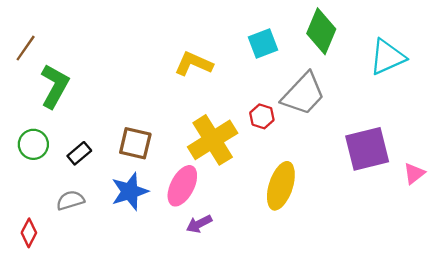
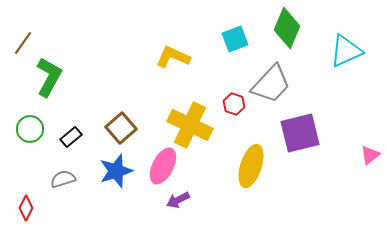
yellow cross: (213, 140) -> (190, 125), turned -33
brown square: (135, 143) -> (121, 128), turned 36
purple square: (367, 149) -> (300, 133), moved

